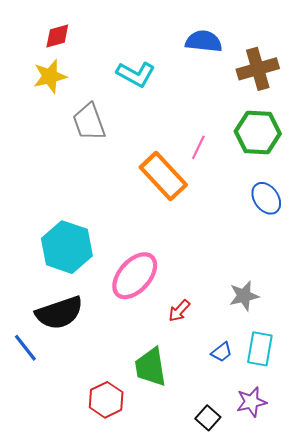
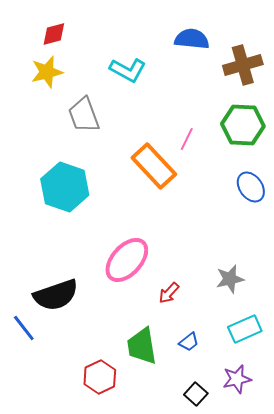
cyan hexagon: (67, 247) -> (65, 187), moved
cyan rectangle: (260, 349) -> (245, 329), turned 56
blue trapezoid: (222, 352) -> (189, 342), moved

